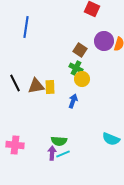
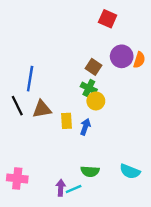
blue line: (26, 27) -> (30, 79), moved
yellow rectangle: (50, 87) -> (66, 121), moved
green semicircle: (59, 141) -> (90, 171), moved

